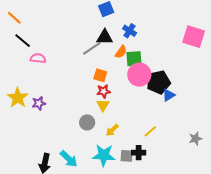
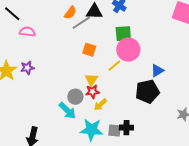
orange semicircle: (121, 52) -> (70, 13), moved
black pentagon: (158, 82) -> (147, 92), moved
red star: (104, 91) -> (92, 92), moved
purple star: (39, 103) -> (27, 68), moved
yellow line: (150, 131) -> (114, 66), moved
cyan arrow: (69, 159) -> (67, 111), moved

